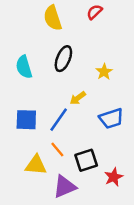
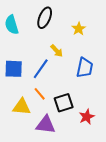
yellow arrow: (78, 98) -> (57, 51), turned -96
blue trapezoid: (111, 118) -> (85, 68), turned -60
purple triangle: (65, 187) -> (46, 125), turned 30

